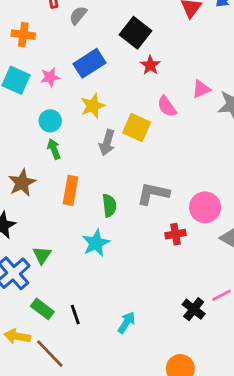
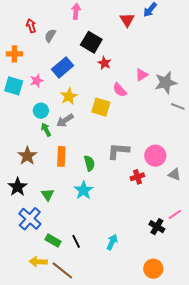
gray arrow: (107, 143) -> (65, 120), moved, turned 48
green triangle: (42, 255) -> (48, 195), moved

